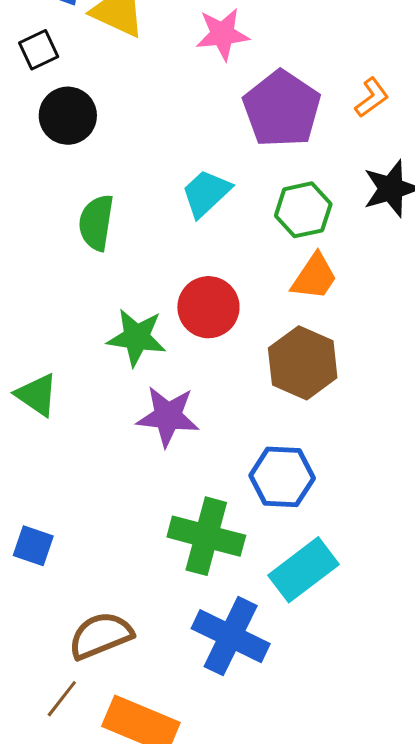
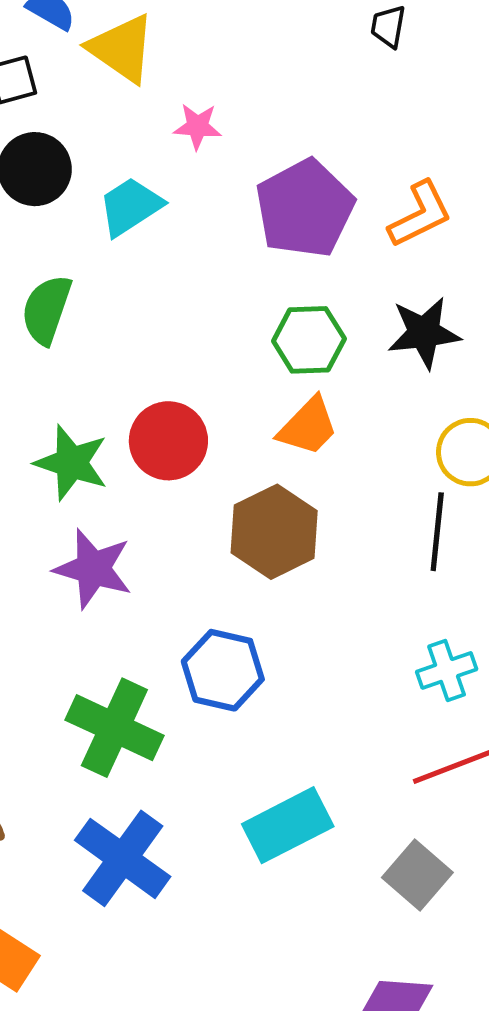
pink star: (223, 34) -> (197, 126), moved, size x0.7
orange L-shape: (372, 98) -> (420, 214), size x1.4
cyan trapezoid: (206, 193) -> (130, 206), moved
cyan rectangle: (303, 570) -> (288, 825), moved

